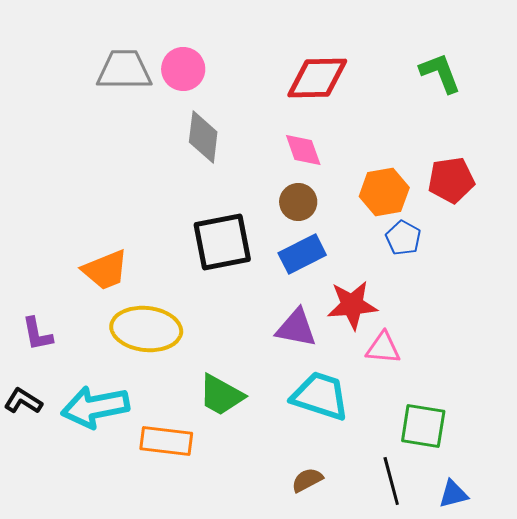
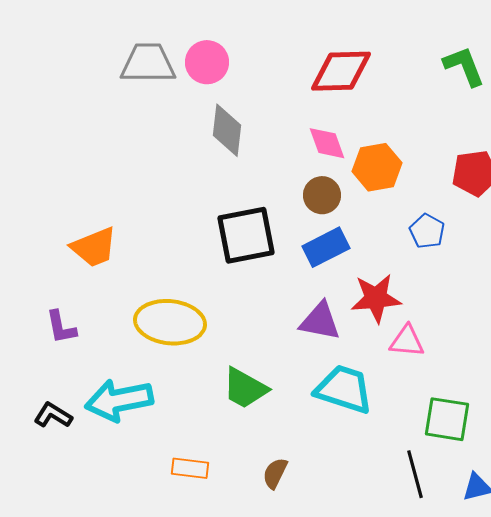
orange hexagon: (384, 192) -> (377, 167), moved
orange trapezoid: (105, 270) -> (94, 247), moved
black L-shape: (23, 401) -> (53, 415), moved
orange rectangle: (166, 441) -> (190, 468), moved, size x0.7
brown semicircle: (307, 480) -> (275, 473), moved, turned -36

